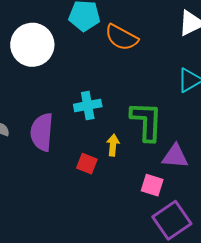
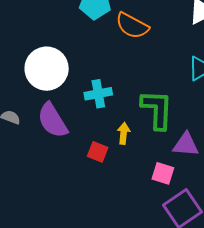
white circle: (32, 45) -> (47, 69), moved
purple semicircle: (42, 132) -> (53, 120), turned -36

